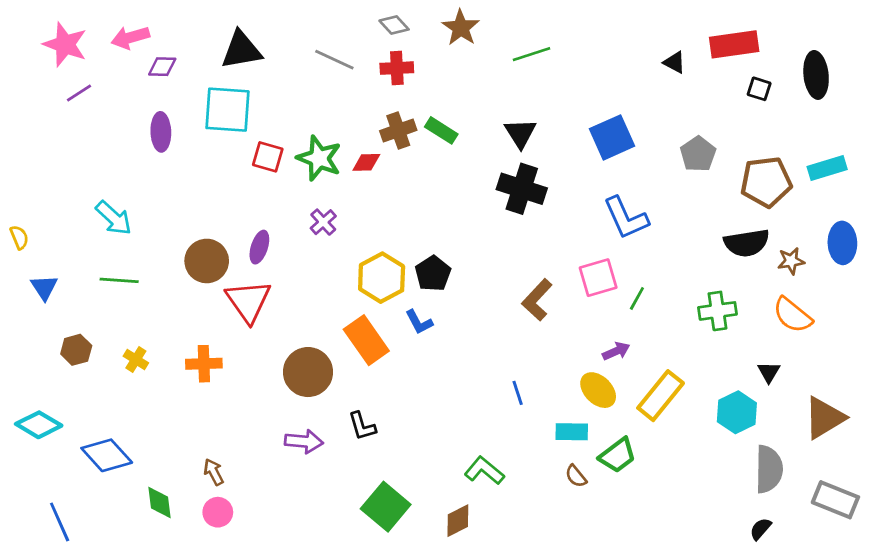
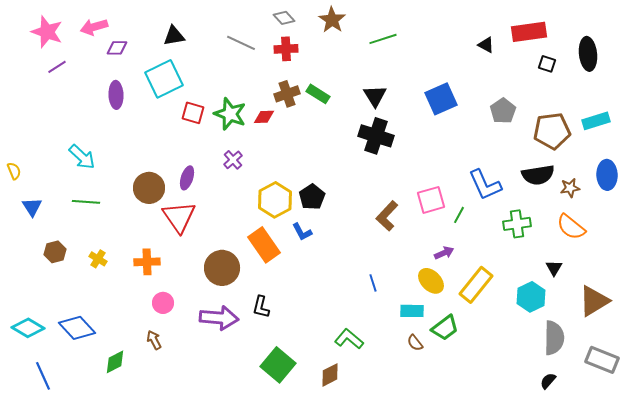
black triangle: (241, 50) -> (174, 36), size x0.7
cyan square: (227, 110) -> (164, 79), turned -30
blue L-shape: (626, 218) -> (485, 185), moved
cyan diamond: (39, 425) -> (28, 328), moved
black L-shape: (362, 426) -> (261, 307), turned 30
purple arrow: (304, 441) -> (219, 318), size x1.4
green diamond: (159, 502) -> (115, 362), turned 70
pink circle: (218, 512) -> (163, 303), moved

